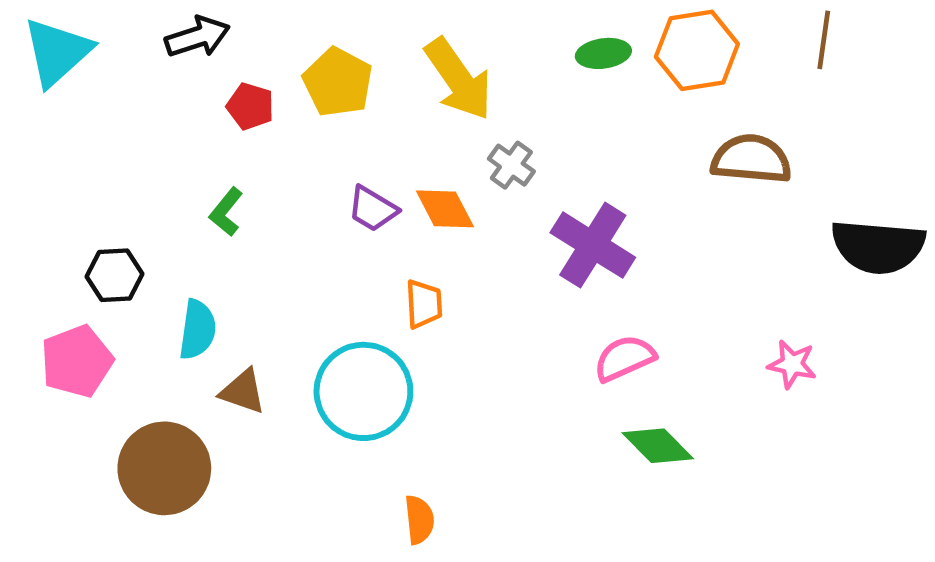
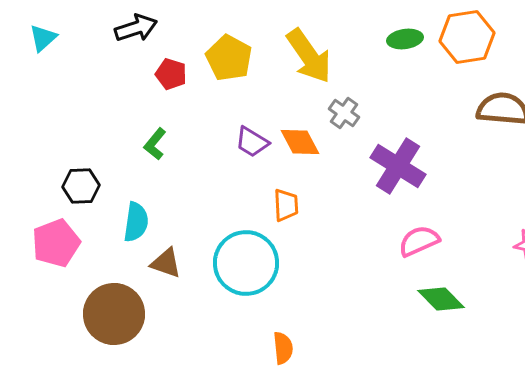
cyan triangle: (57, 52) -> (43, 38), size x0.6

